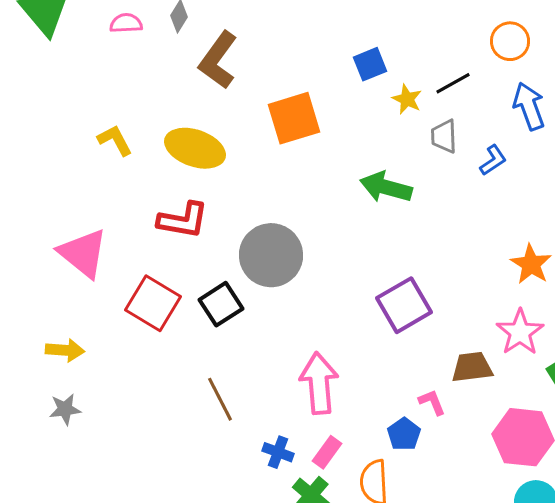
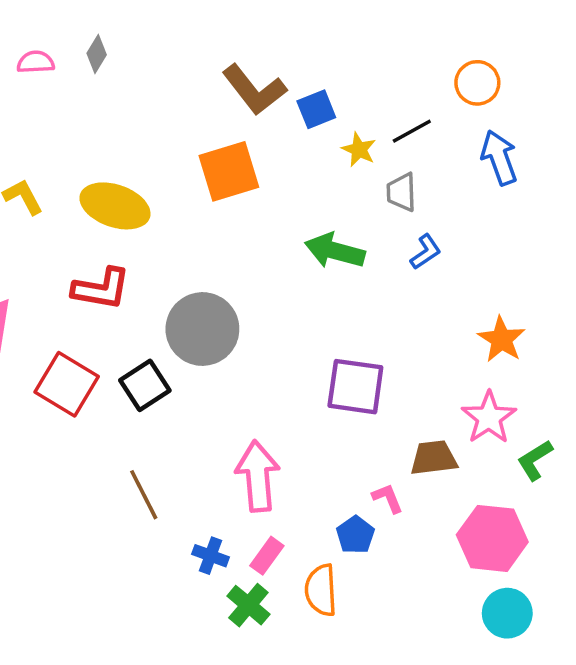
brown L-shape: (218, 60) -> (254, 90), moved, turned -74
blue L-shape: (493, 160) -> (426, 252), moved
purple square: (404, 305) -> (355, 387), turned 38

